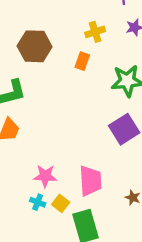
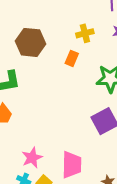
pink star: (45, 176) -> (32, 158), turned -30

